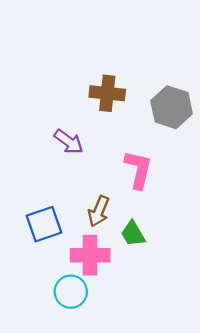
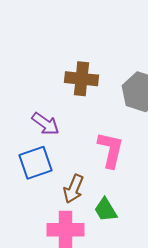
blue square: (44, 224) -> (36, 163), moved

